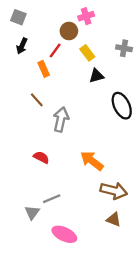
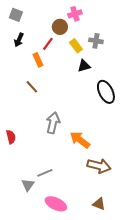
gray cross: (124, 48) -> (96, 41), moved
gray arrow: (61, 119) -> (53, 123), moved
red semicircle: (41, 157) -> (11, 137), moved, turned 48
brown triangle: (114, 219) -> (99, 204), moved

